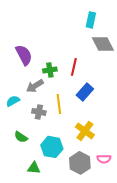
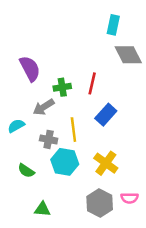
cyan hexagon: (52, 147) -> (65, 162), moved

